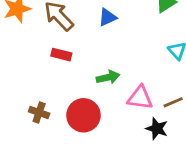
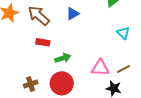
green arrow: (108, 77) -> (63, 58), moved
brown cross: (39, 112) -> (31, 84), turned -32

